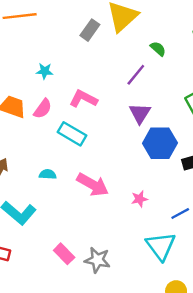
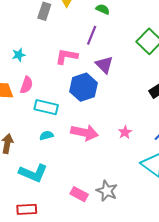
pink L-shape: (83, 99) -> (67, 56), moved
cyan rectangle: (72, 134) -> (46, 107), moved
blue hexagon: (160, 143) -> (84, 87), moved
gray star: (97, 260) -> (107, 191), turned 30

